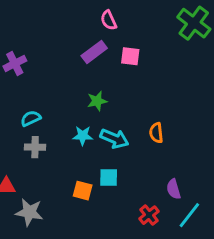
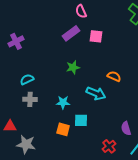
orange semicircle: (156, 133) -> (114, 76), moved, turned 120
cyan star: (83, 136) -> (63, 102), moved
cyan arrow: (114, 139) -> (96, 93), moved

